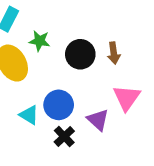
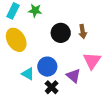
green star: (40, 41) -> (35, 11), moved

